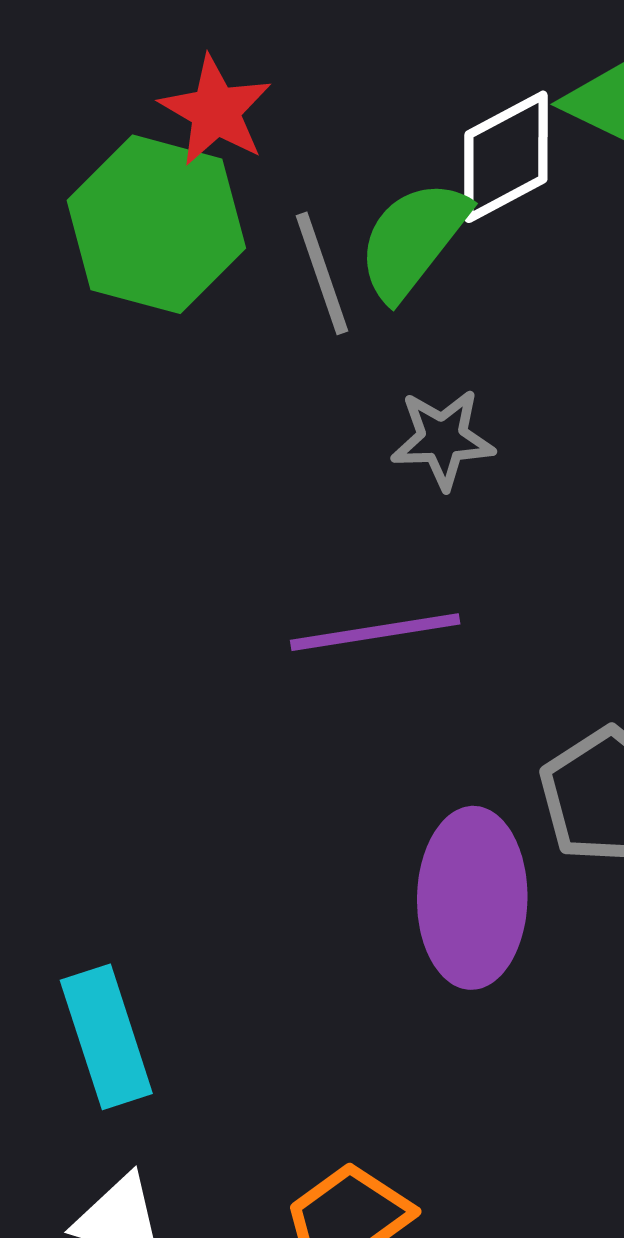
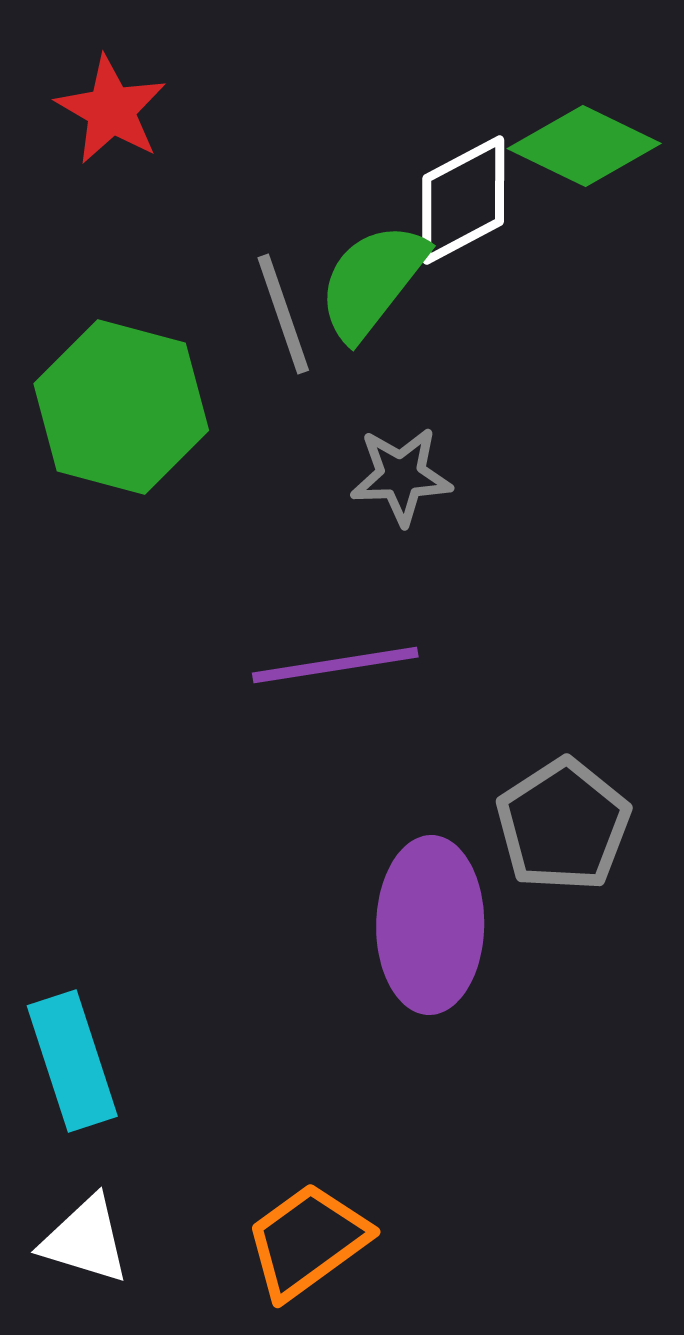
red star: (216, 111) -> (111, 110), moved
green hexagon: (156, 224) -> (121, 407), moved

